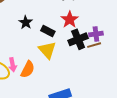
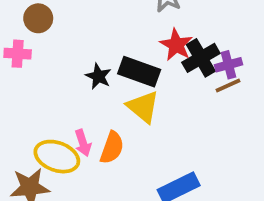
black star: (26, 22) -> (98, 76), moved
black rectangle: (48, 31) -> (139, 72), size x1.5
black cross: (78, 39) -> (201, 58), moved

